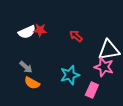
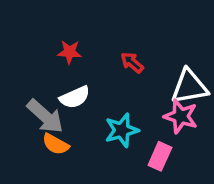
white semicircle: (27, 32) -> (75, 97), moved
gray arrow: (26, 67) -> (45, 116), size x1.6

